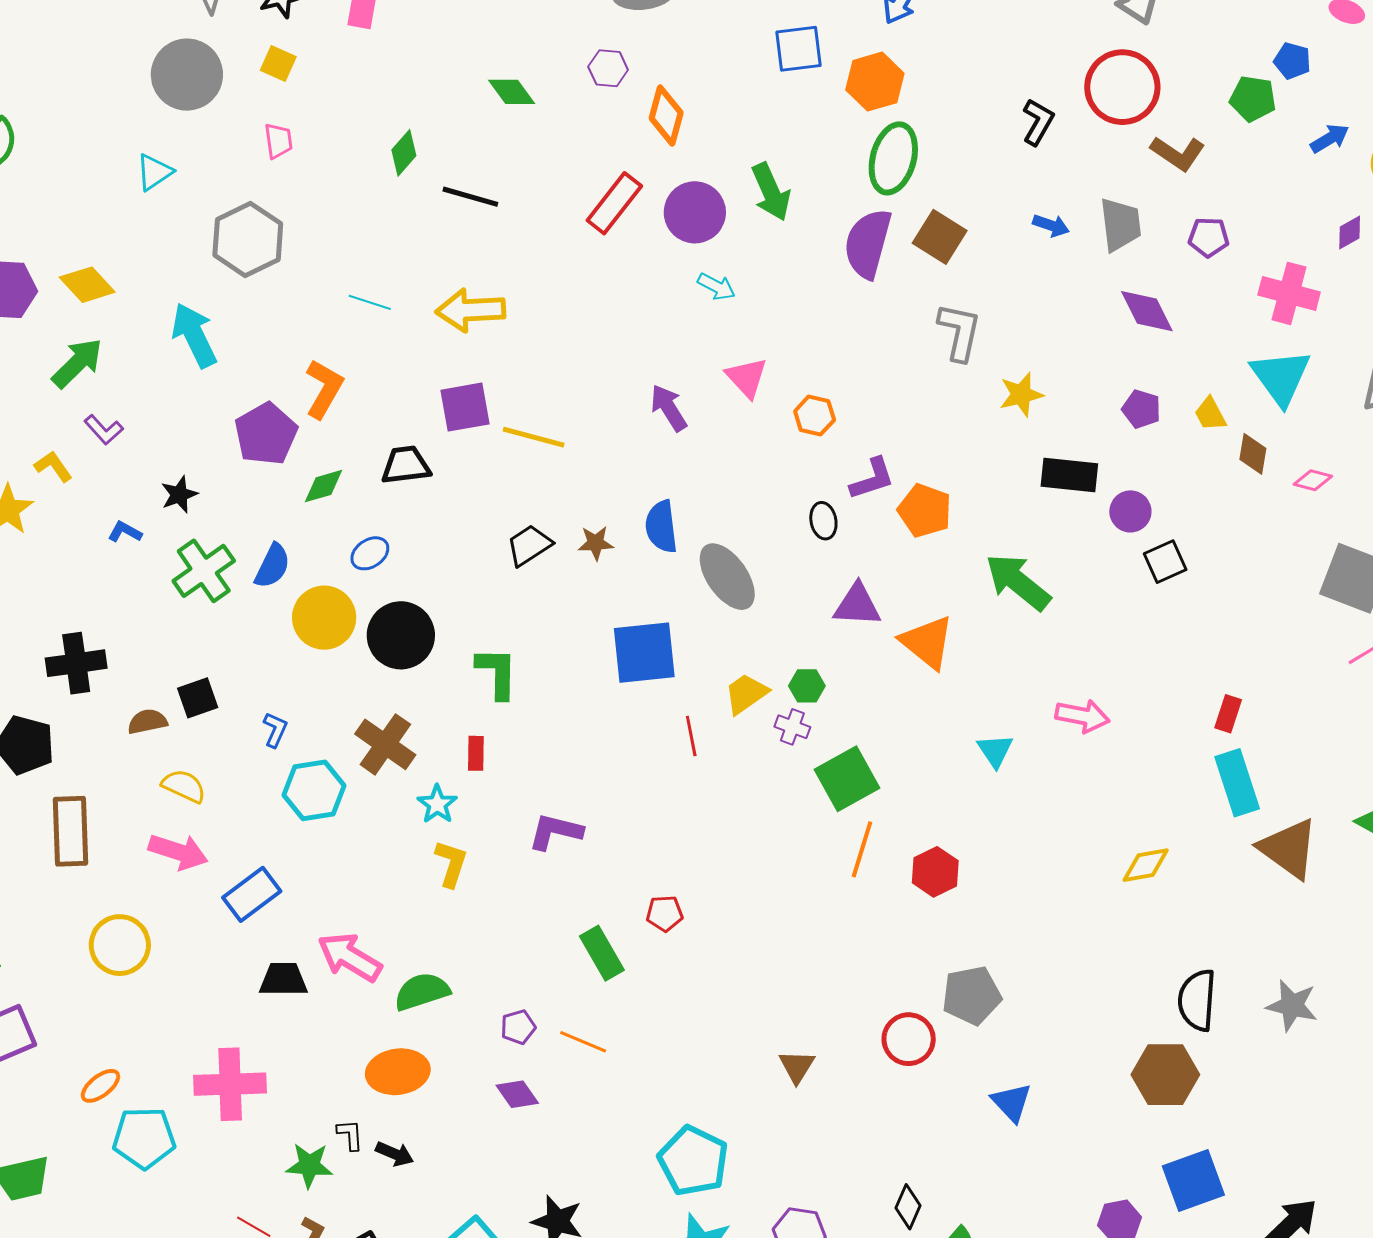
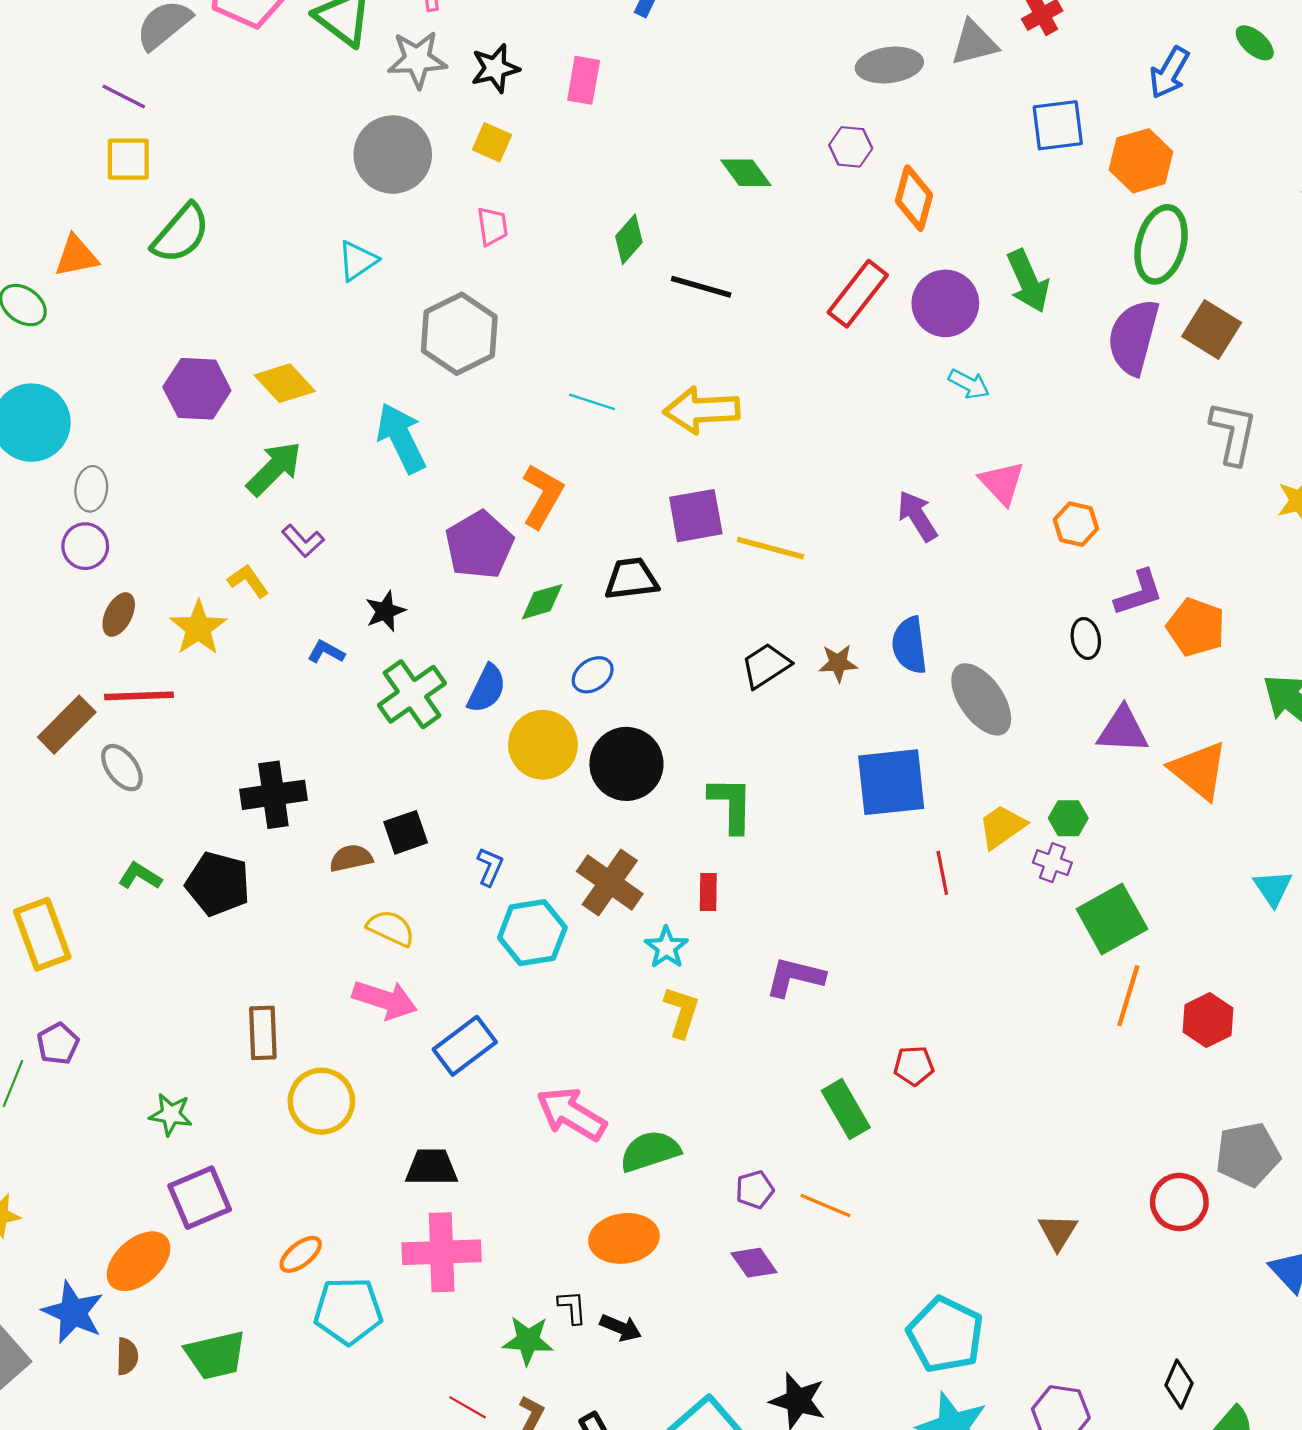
brown rectangle: (71, 831) -> (263, 1033), moved, size x0.7
black trapezoid: (283, 979) -> (431, 1167), moved

